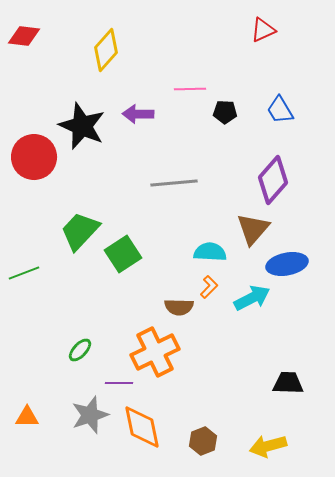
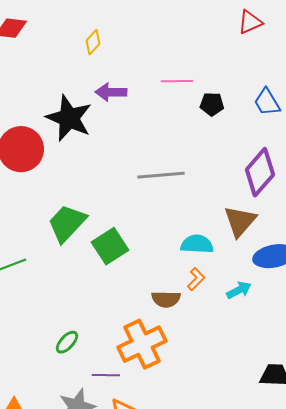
yellow diamond: (106, 50) -> (93, 42), size x0.6
purple arrow: (138, 114) -> (111, 92), moved
cyan arrow: (252, 298) -> (239, 290), size x0.7

